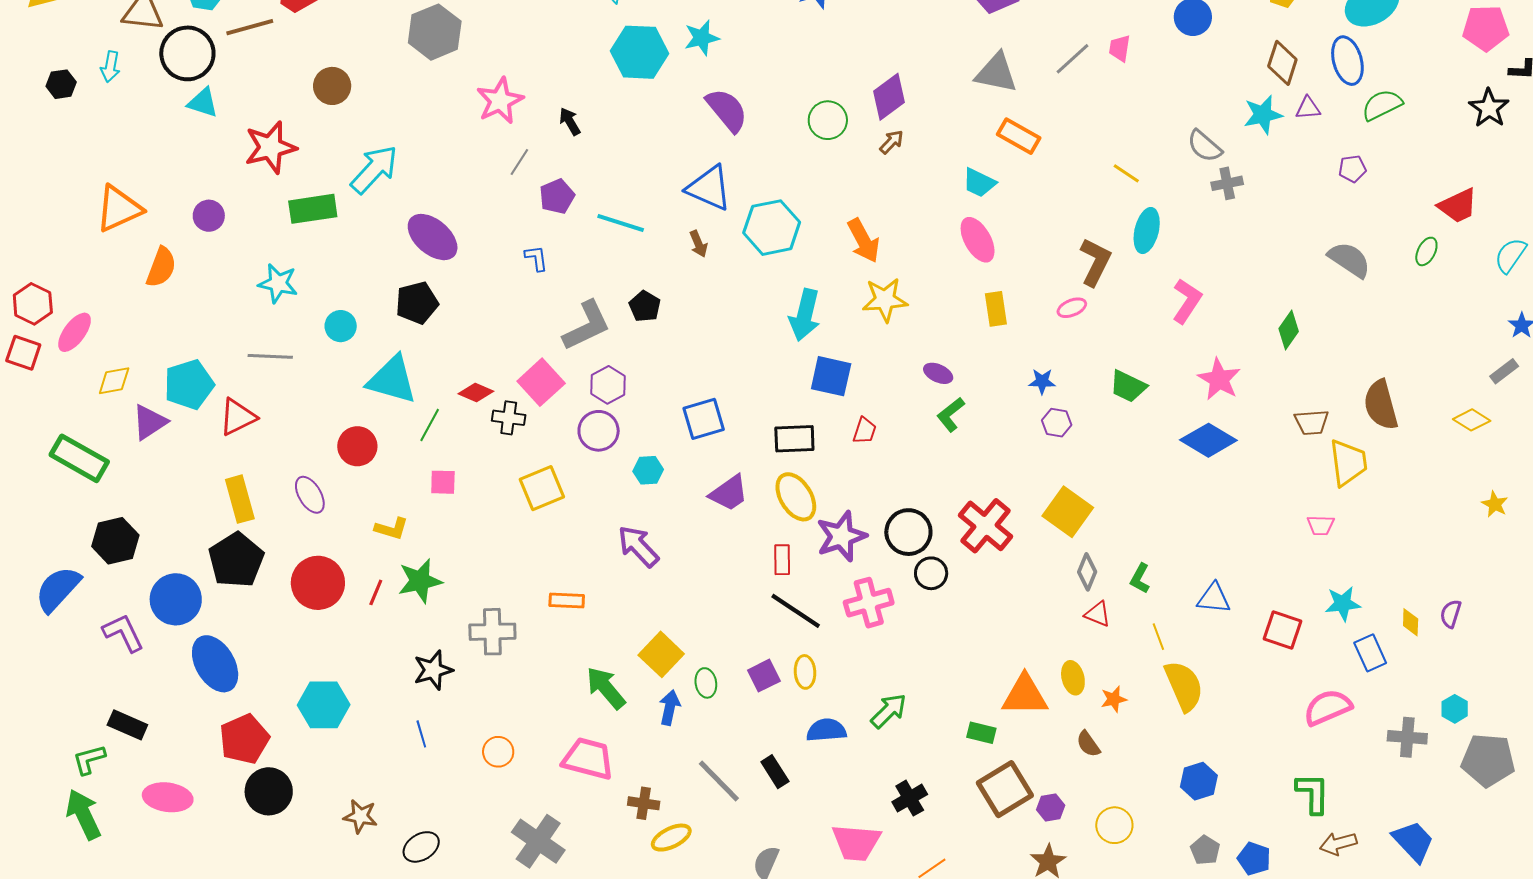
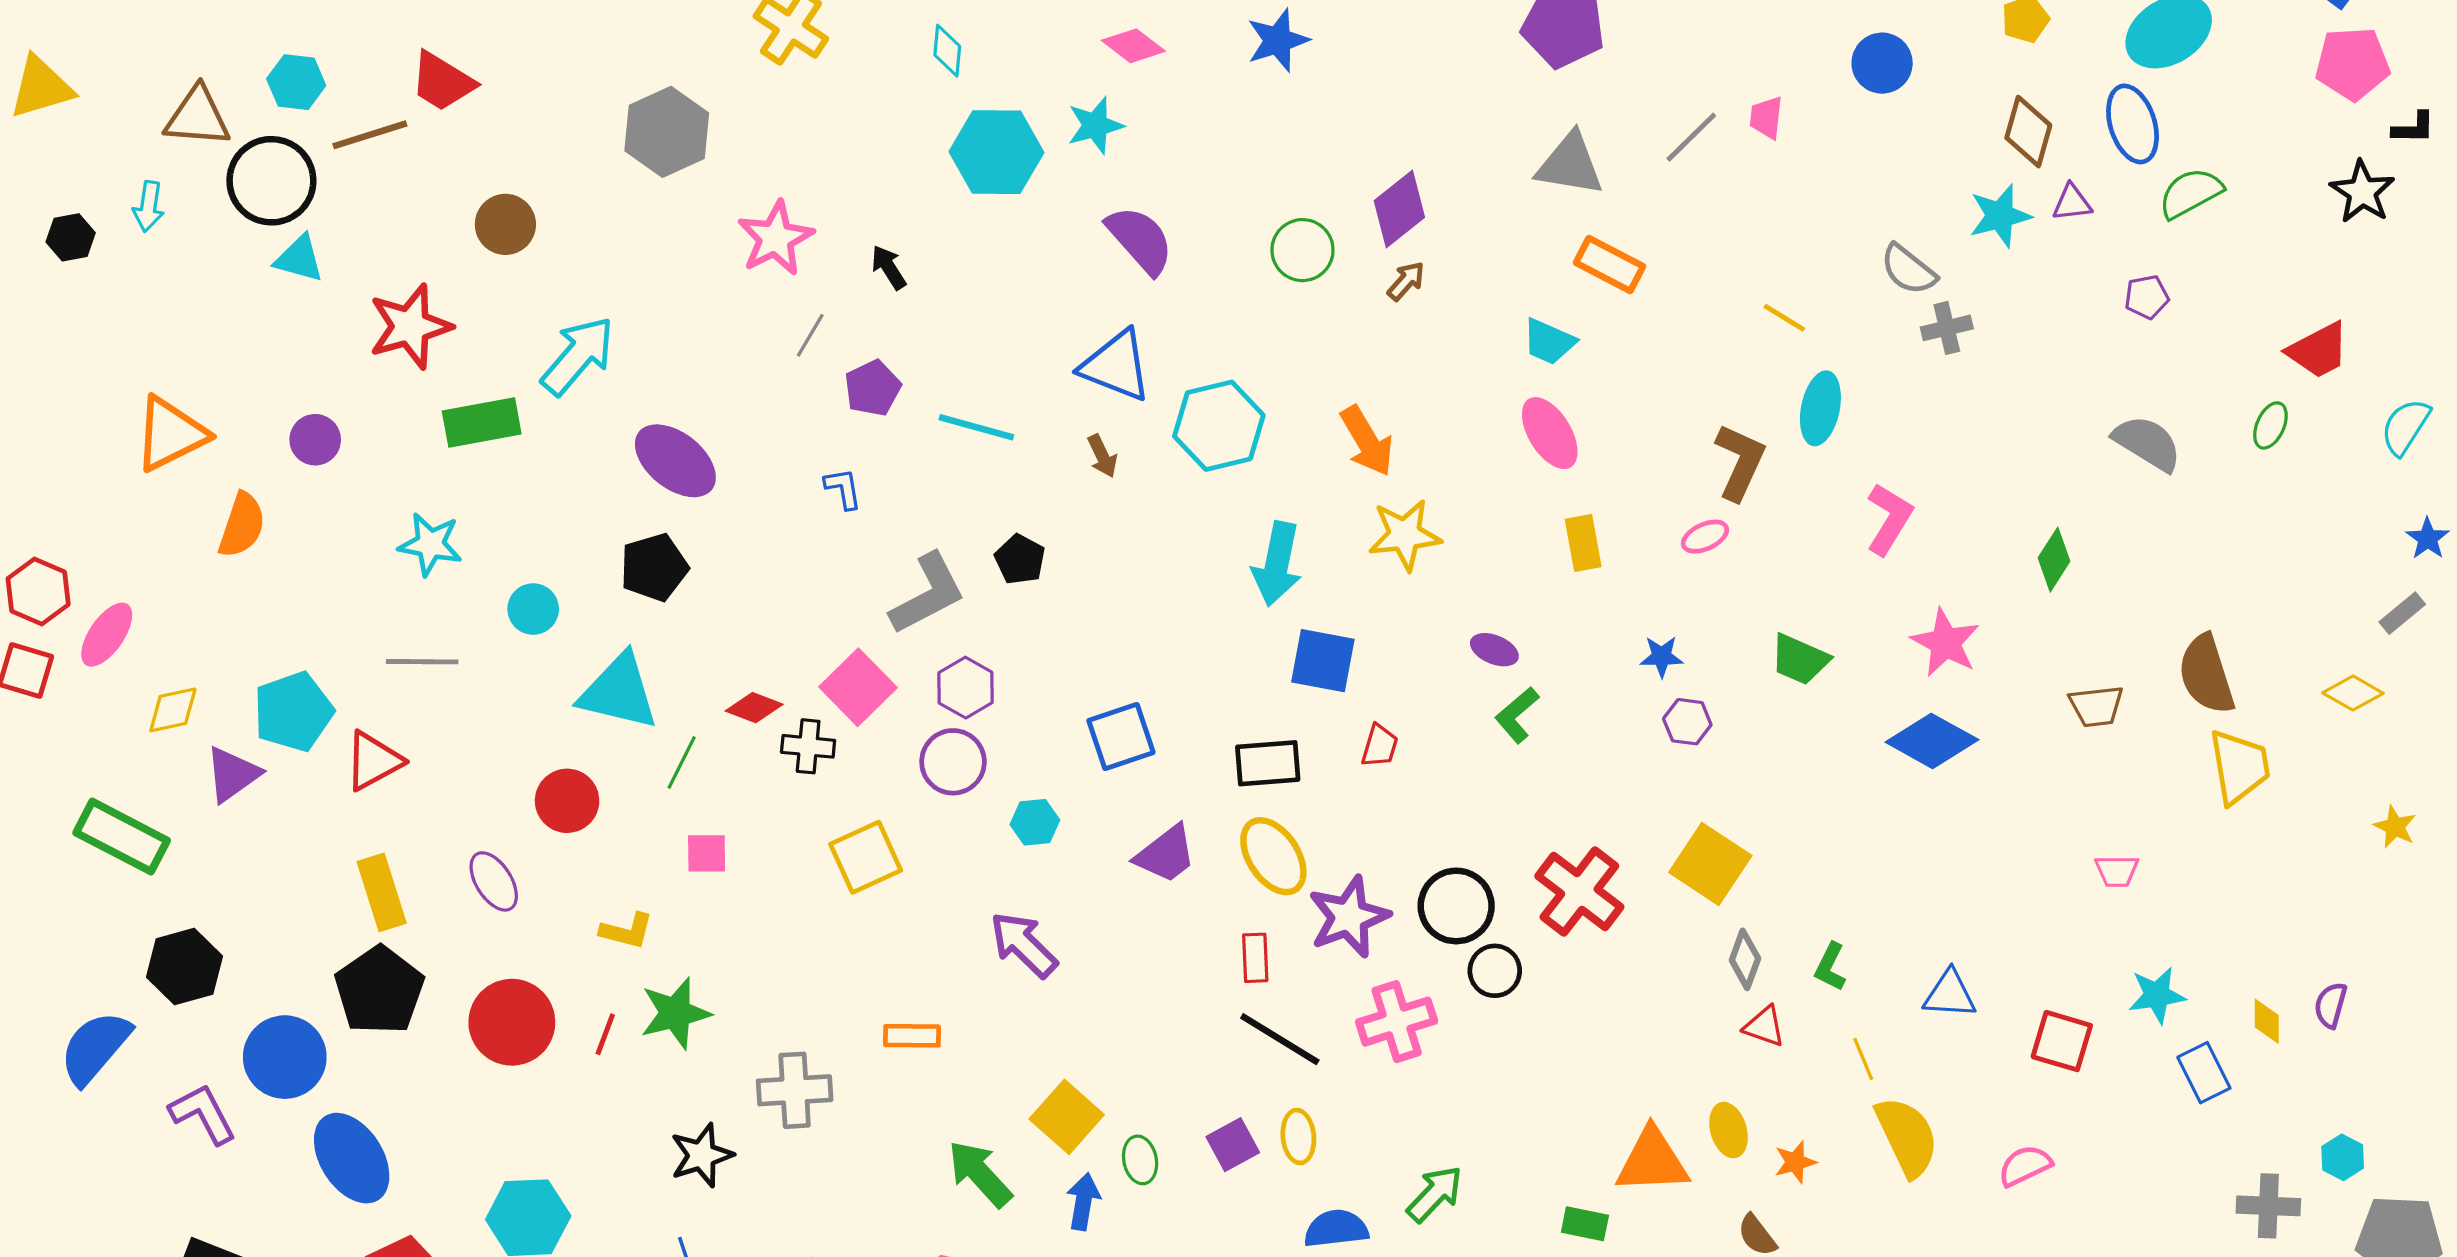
yellow trapezoid: (1348, 463) -> (2239, 767), moved
pink semicircle: (1328, 707) -> (2025, 1166), moved, size x0.7

